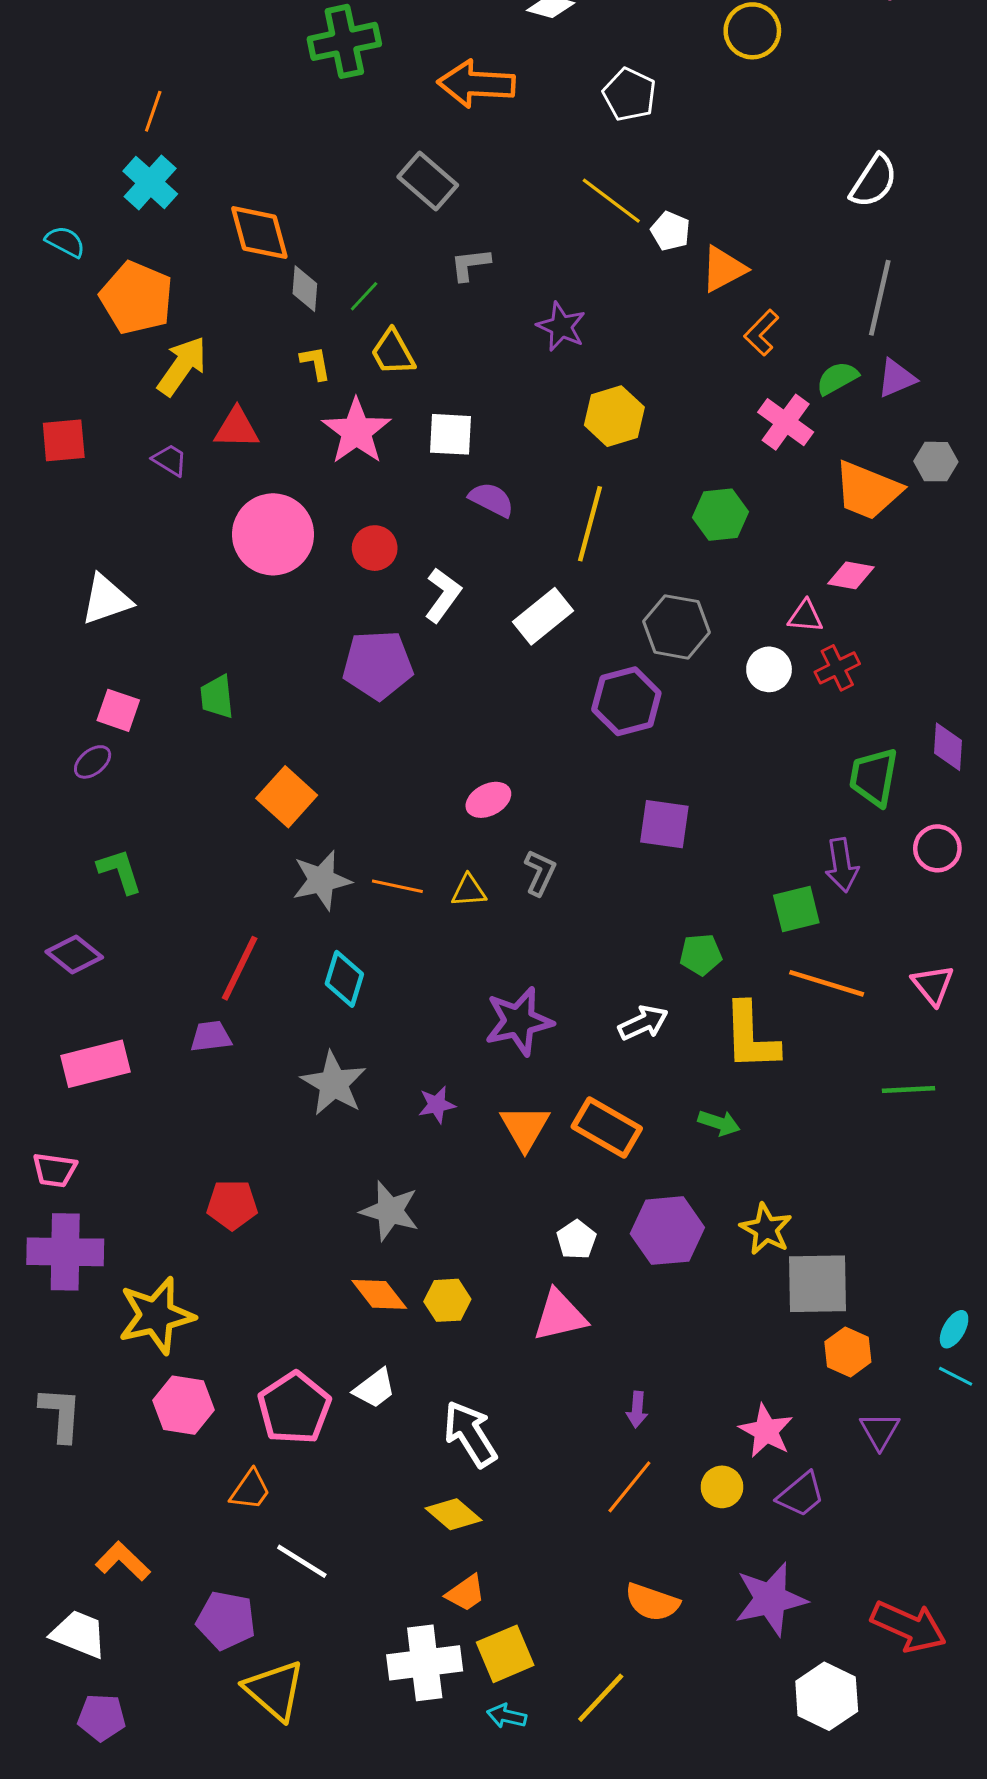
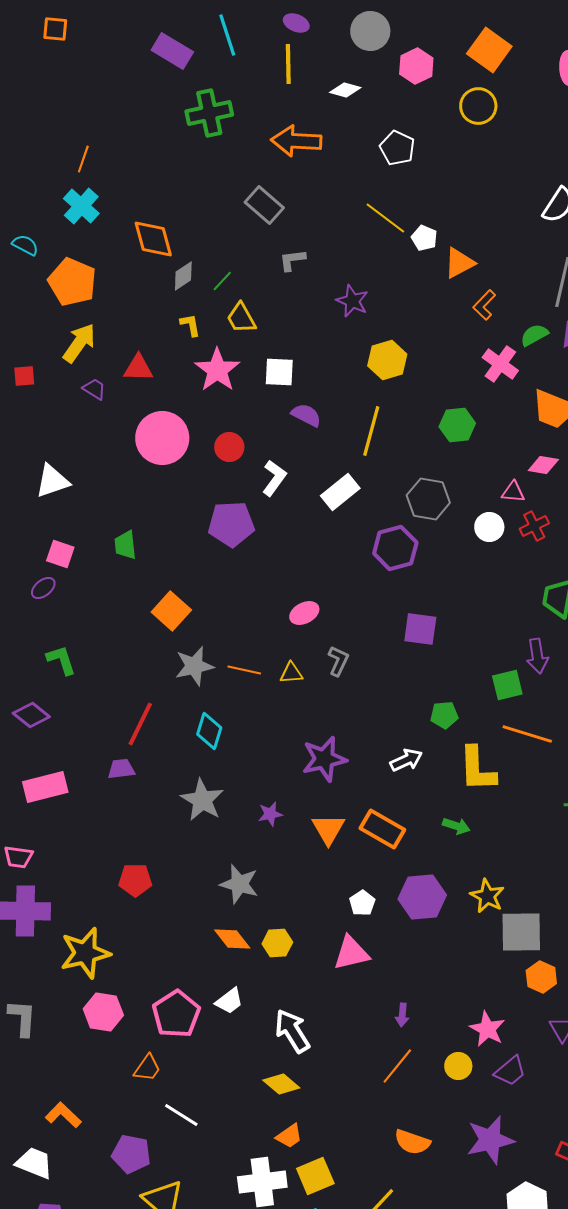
gray diamond: (305, 289) -> (183, 276), turned 52
yellow arrow: (182, 366) -> (79, 343), moved
red square: (64, 440) -> (24, 376), size x0.7

